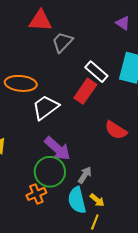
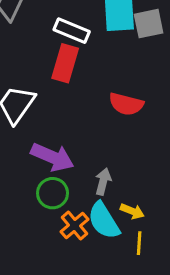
green circle: (50, 172) -> (53, 193), size x0.7
orange cross: (36, 194) -> (75, 226), moved

